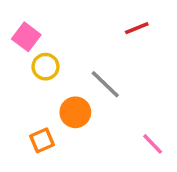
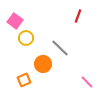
red line: (137, 28) -> (78, 16), turned -48

